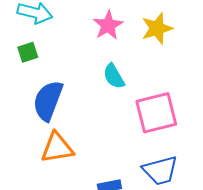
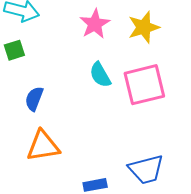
blue semicircle: (48, 101) -> (34, 99), size x0.6
pink square: (156, 113) -> (144, 85), moved

